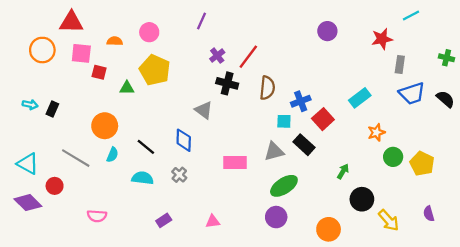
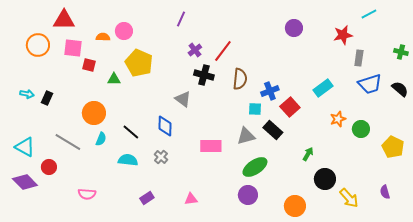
pink circle: (149, 32) -> (124, 31), moved
green circle: (393, 157) -> (361, 129), moved
yellow pentagon: (422, 164) -> (393, 147), moved

